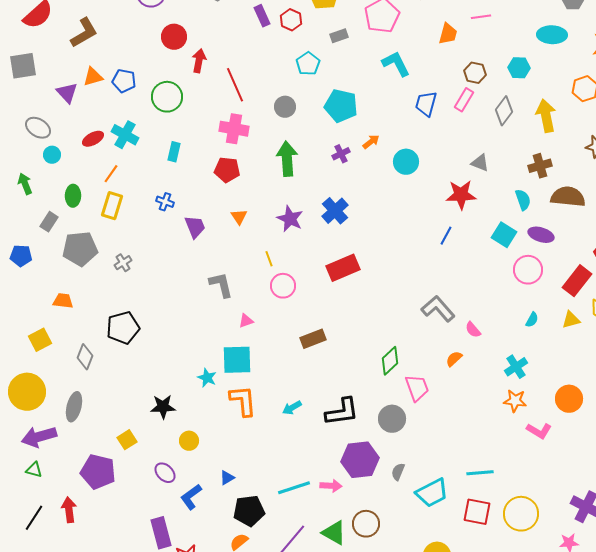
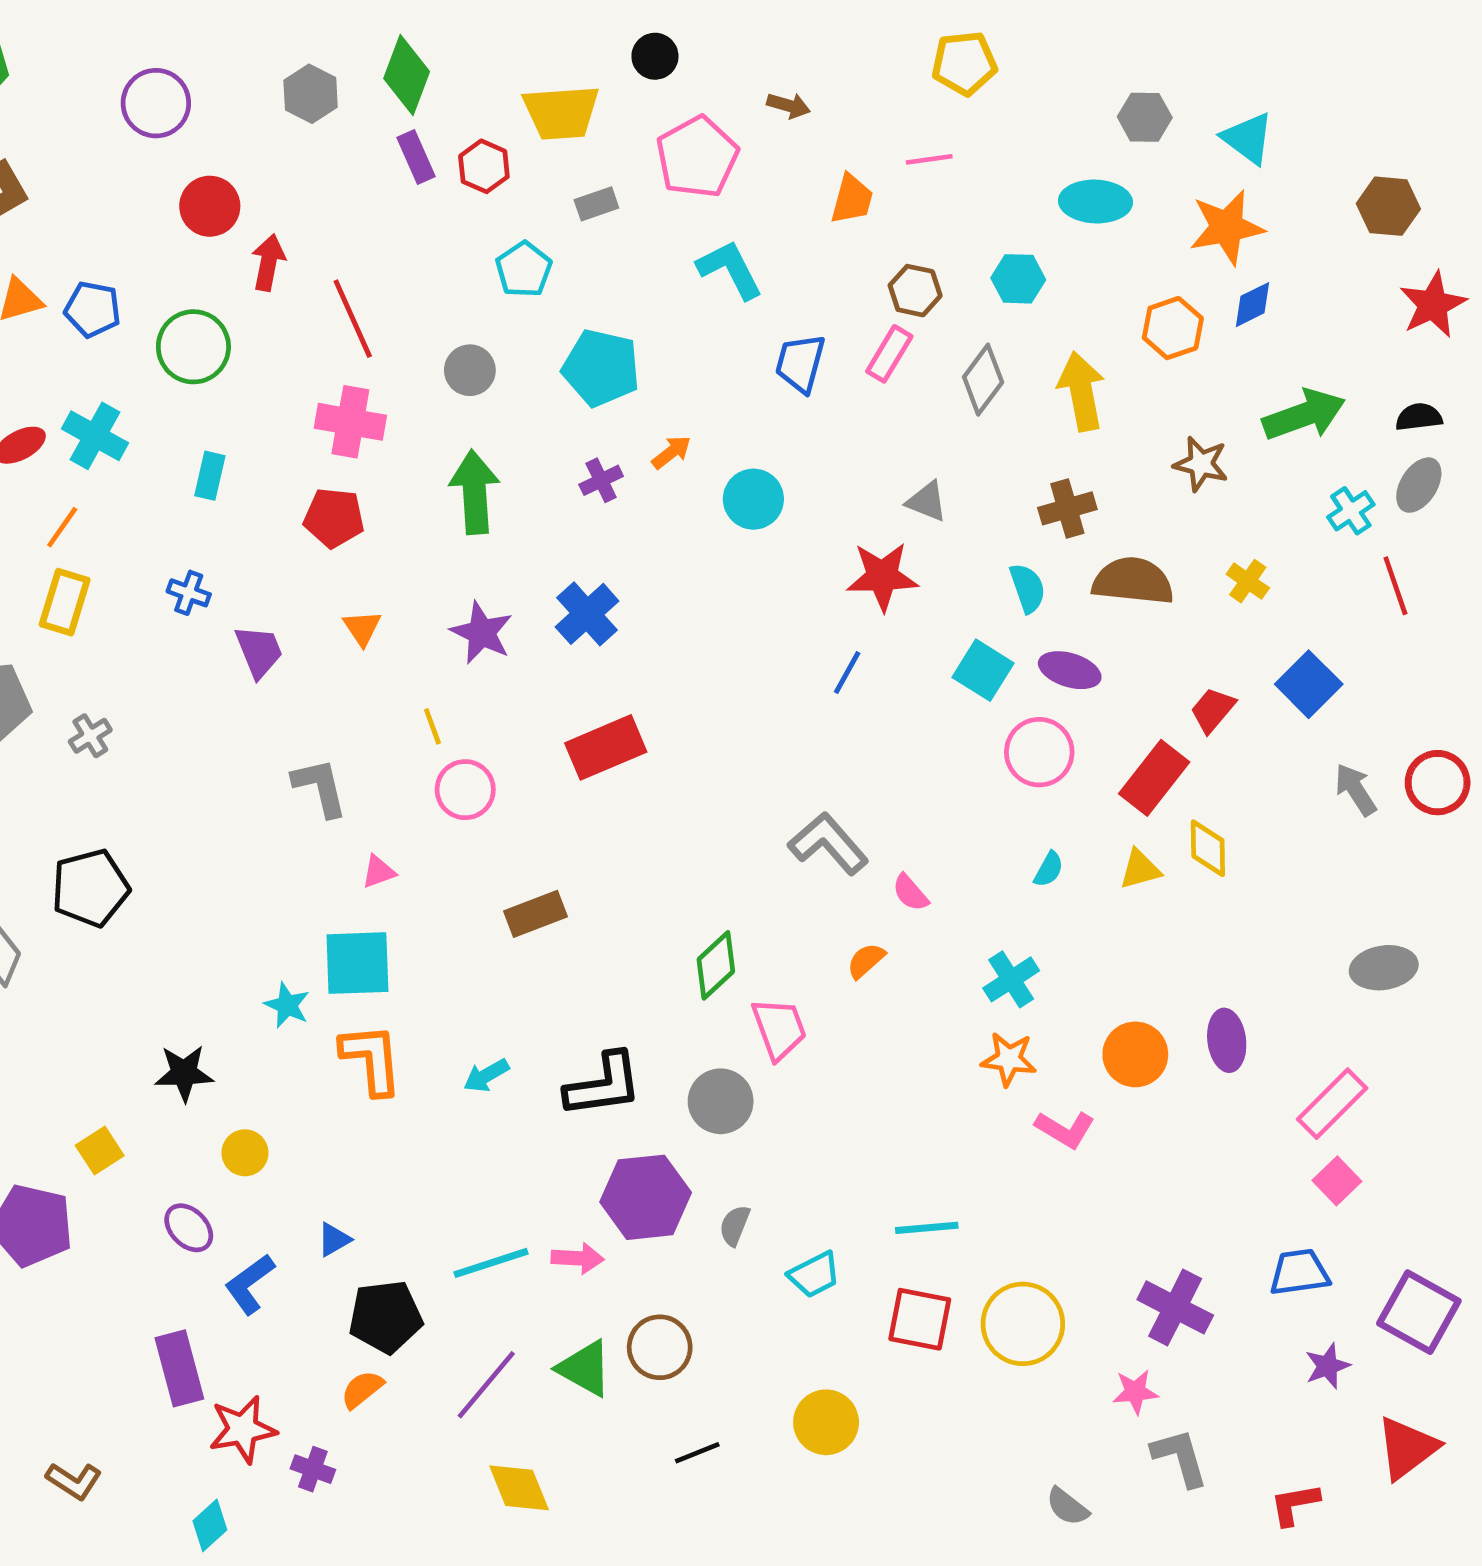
cyan trapezoid: (432, 493) -> (814, 1275), size x0.7

